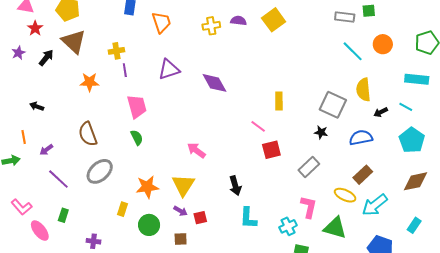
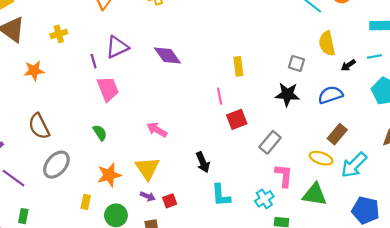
purple line: (125, 70) -> (94, 61), moved
gray square: (333, 105) -> (296, 63), size x0.6
pink trapezoid: (137, 107) -> (108, 89), moved
cyan line: (406, 107) -> (374, 56), turned -32
pink line: (258, 126) -> (220, 96), turned 49
black star: (321, 132) -> (287, 94), size x1.6
green semicircle: (137, 138) -> (100, 133), moved
gray rectangle: (309, 167) -> (270, 142), moved

